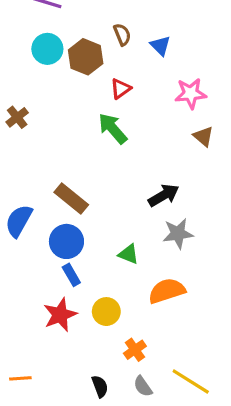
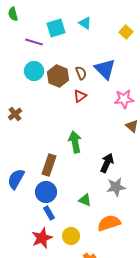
brown semicircle: (122, 35) -> (81, 73), moved
blue triangle: (160, 46) -> (105, 69), size x1.6
green arrow: (113, 128) -> (75, 142), moved, turned 30
black arrow: (164, 195) -> (107, 163), turned -36
brown rectangle: (71, 198) -> (49, 165), turned 70

